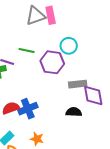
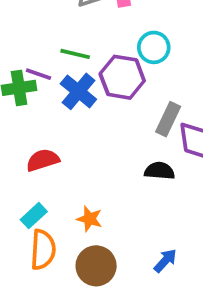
gray rectangle: (78, 84) -> (168, 119), turned -60
blue cross: (28, 109) -> (78, 91), moved, turned -30

